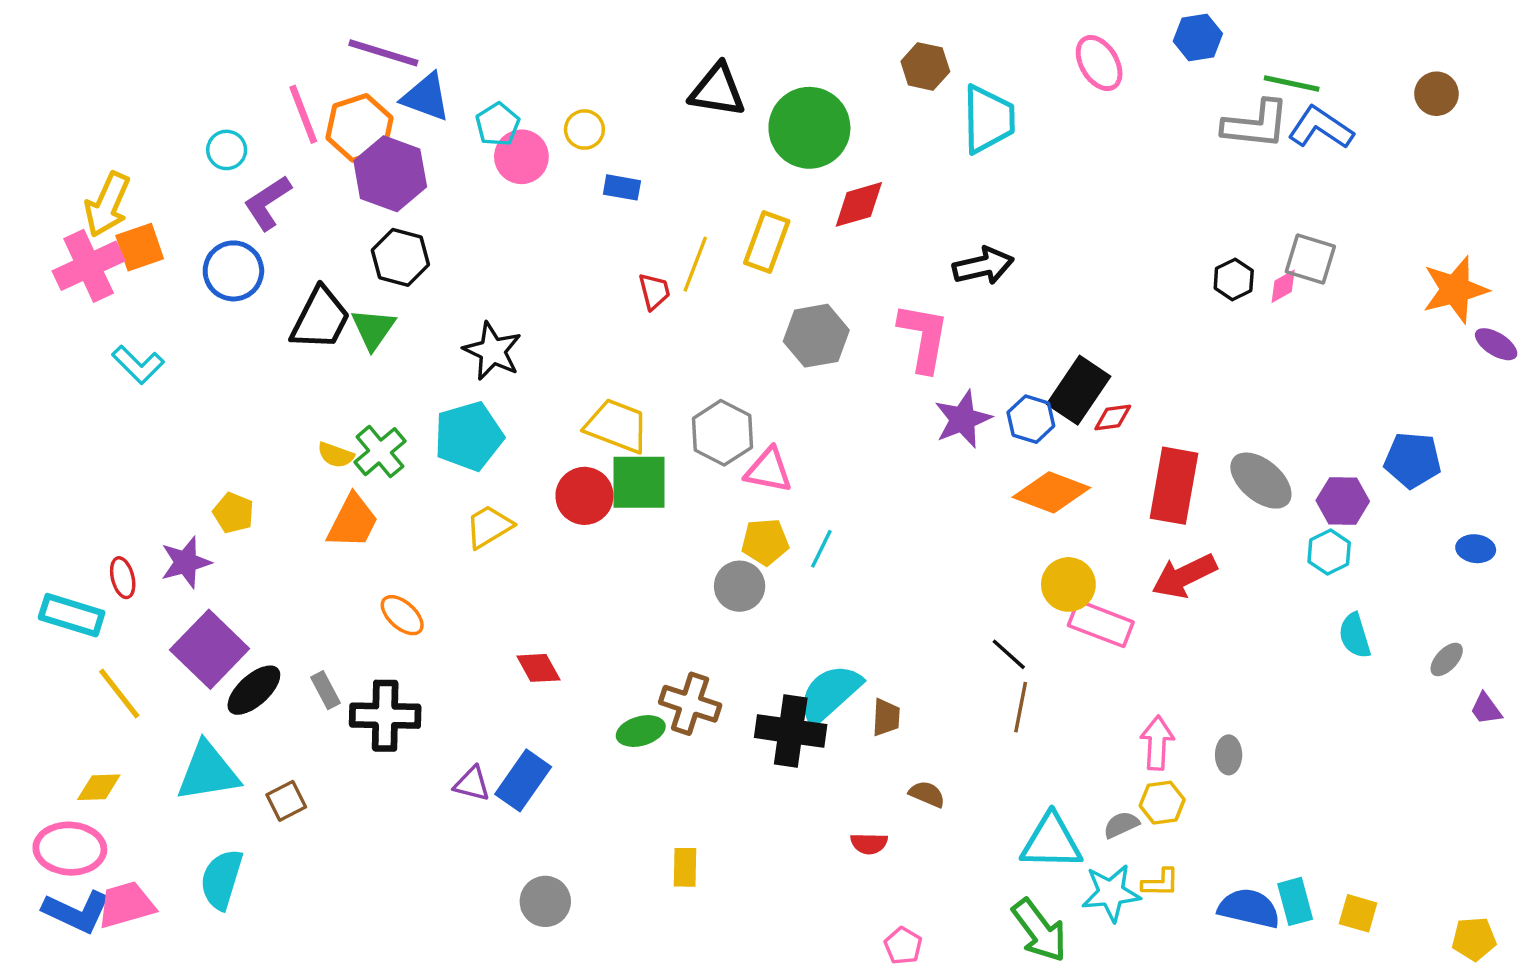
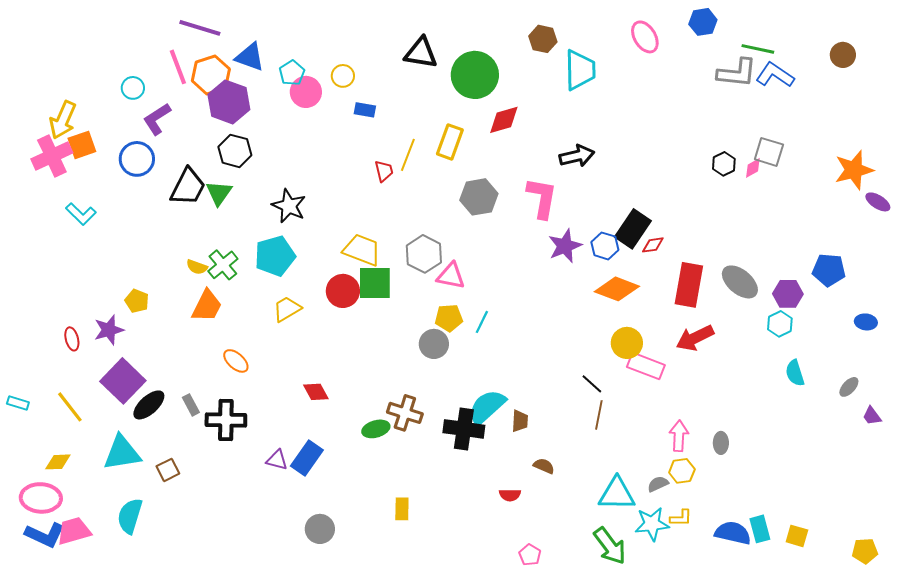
purple line: (383, 53) -> (200, 28), moved
cyan rectangle: (72, 615) -> (18, 403), moved, size x0.6

